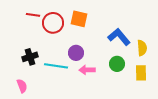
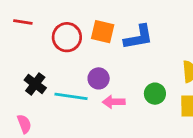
red line: (33, 15) -> (23, 22), moved
blue L-shape: (119, 37) -> (138, 37), moved, turned 120
black cross: (30, 57) -> (35, 84), turned -35

